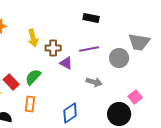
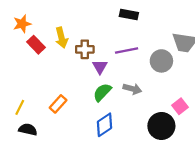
purple triangle: (66, 63) -> (100, 67), turned 32
green semicircle: (33, 77) -> (102, 92), moved
red rectangle: (11, 82) -> (36, 45), moved
orange rectangle: (30, 104) -> (58, 104), moved, turned 35

